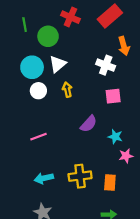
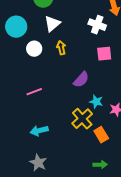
cyan circle: (32, 67) -> (16, 27), moved
cyan star: (115, 137) -> (96, 102), moved
yellow cross: (80, 176) -> (82, 119), moved, turned -35
orange rectangle: (110, 182) -> (101, 135), turned -35

